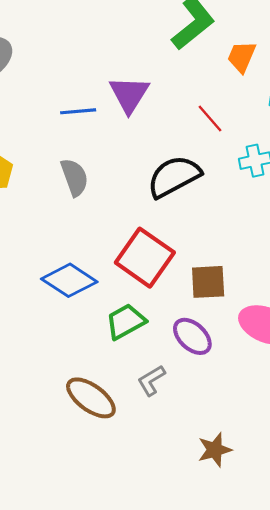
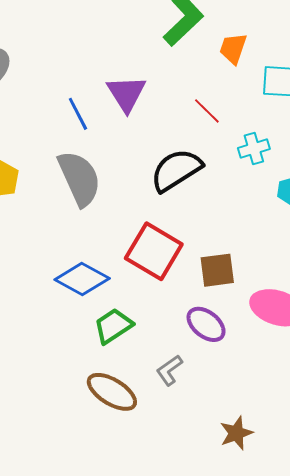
blue line: (78, 111) -> (78, 114), turned 72
gray semicircle: (74, 177) -> (79, 178), size x1.5
green trapezoid: (126, 322) -> (113, 326), moved

